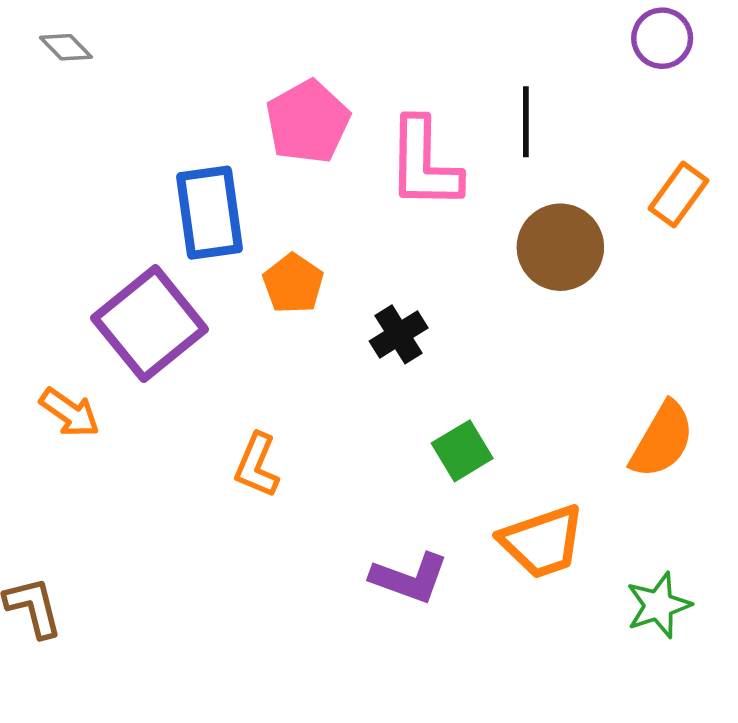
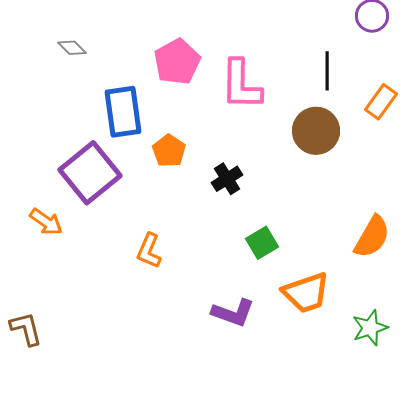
gray diamond: (66, 47) -> (72, 48), moved
black line: (526, 122) -> (327, 71), moved

